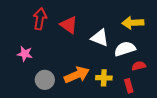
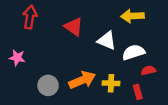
red arrow: (40, 19) -> (30, 17), moved
yellow arrow: (133, 23) -> (132, 16), moved
pink star: (25, 54) -> (17, 58), moved

